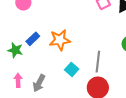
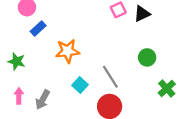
blue rectangle: (33, 39) -> (38, 28), moved
gray line: (98, 62) -> (110, 77), turned -40

